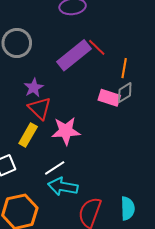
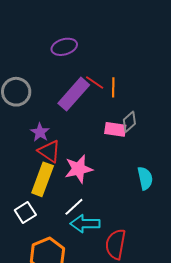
orange line: (124, 68) -> (113, 87), moved
yellow rectangle: (28, 135) -> (43, 179), size x1.4
cyan semicircle: (128, 208) -> (145, 178), moved

